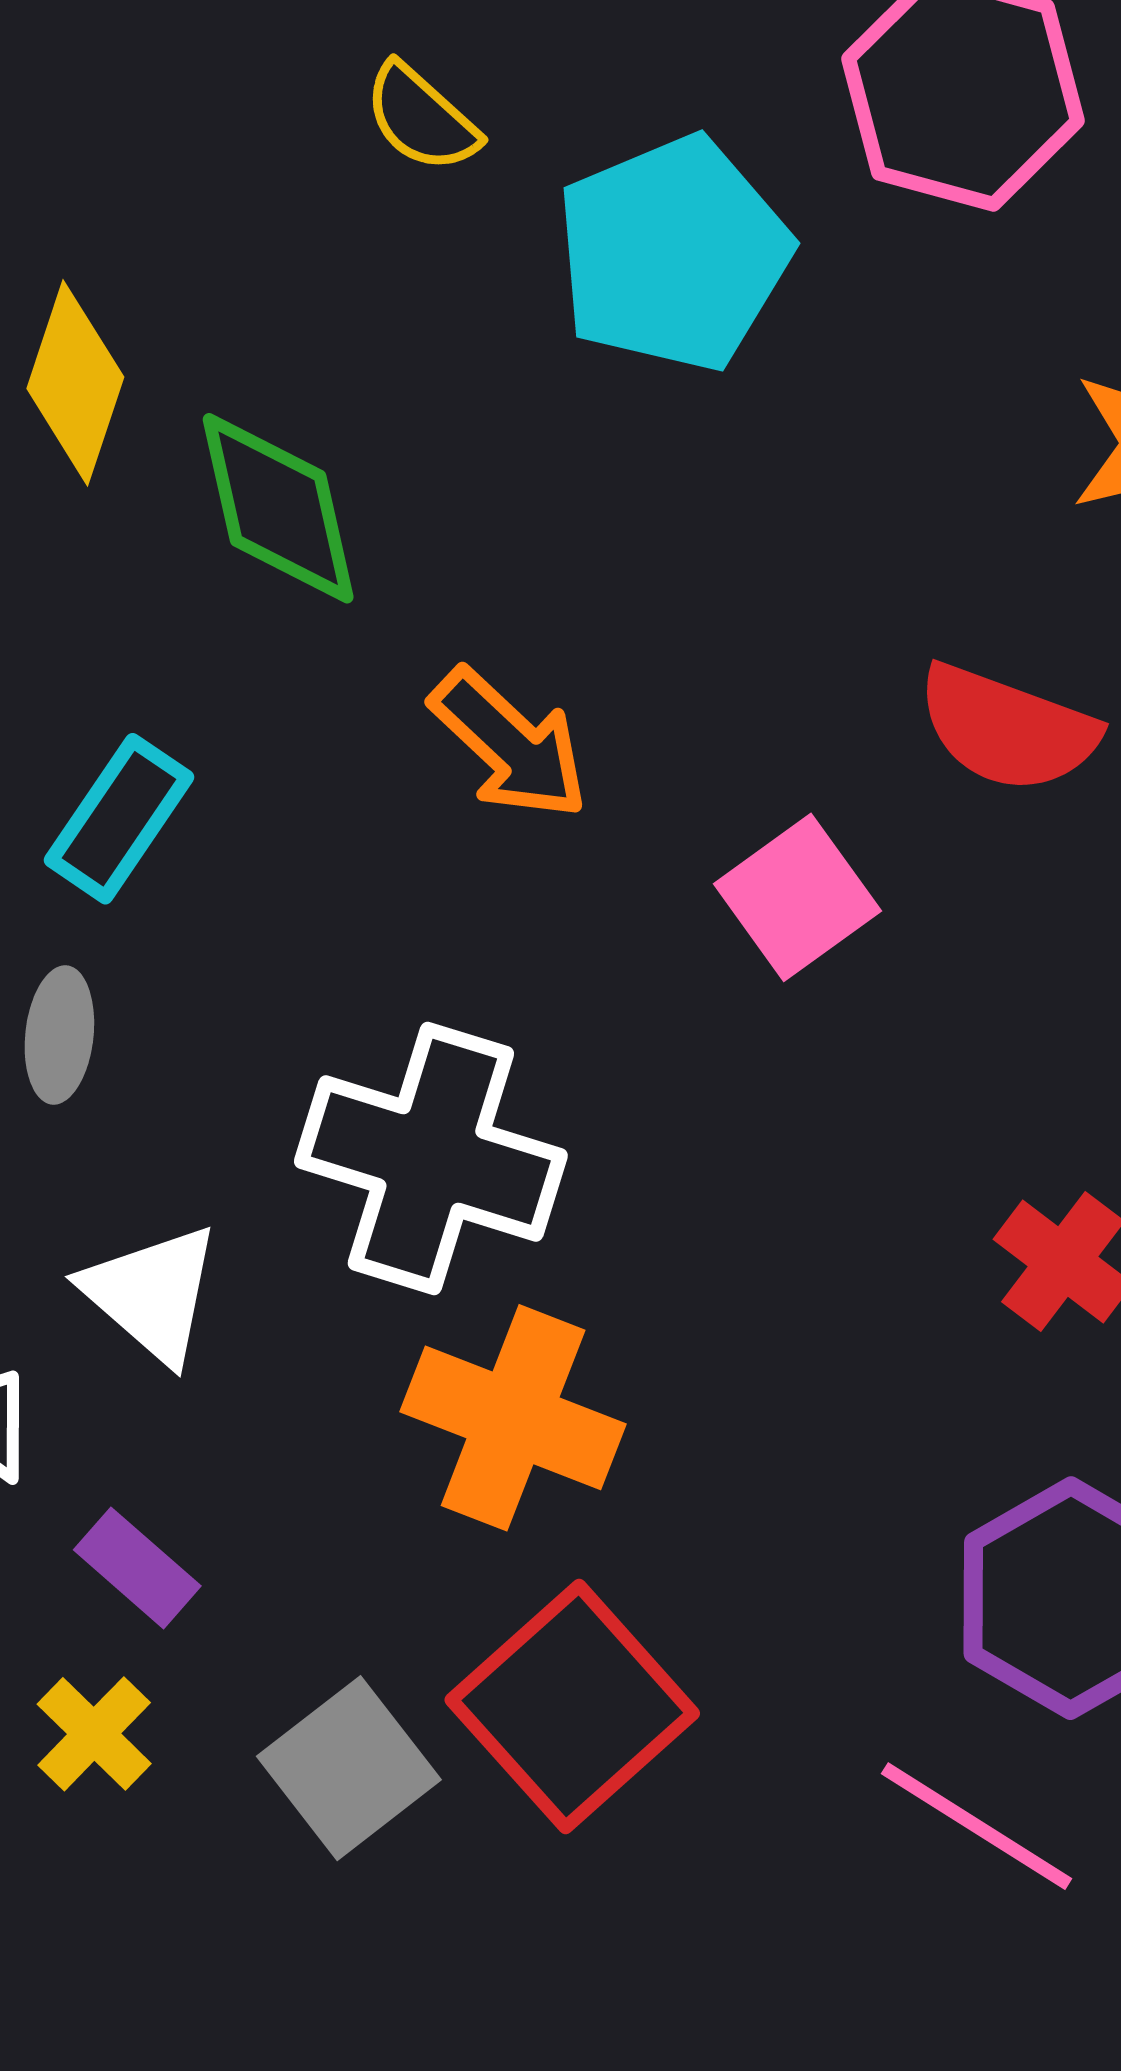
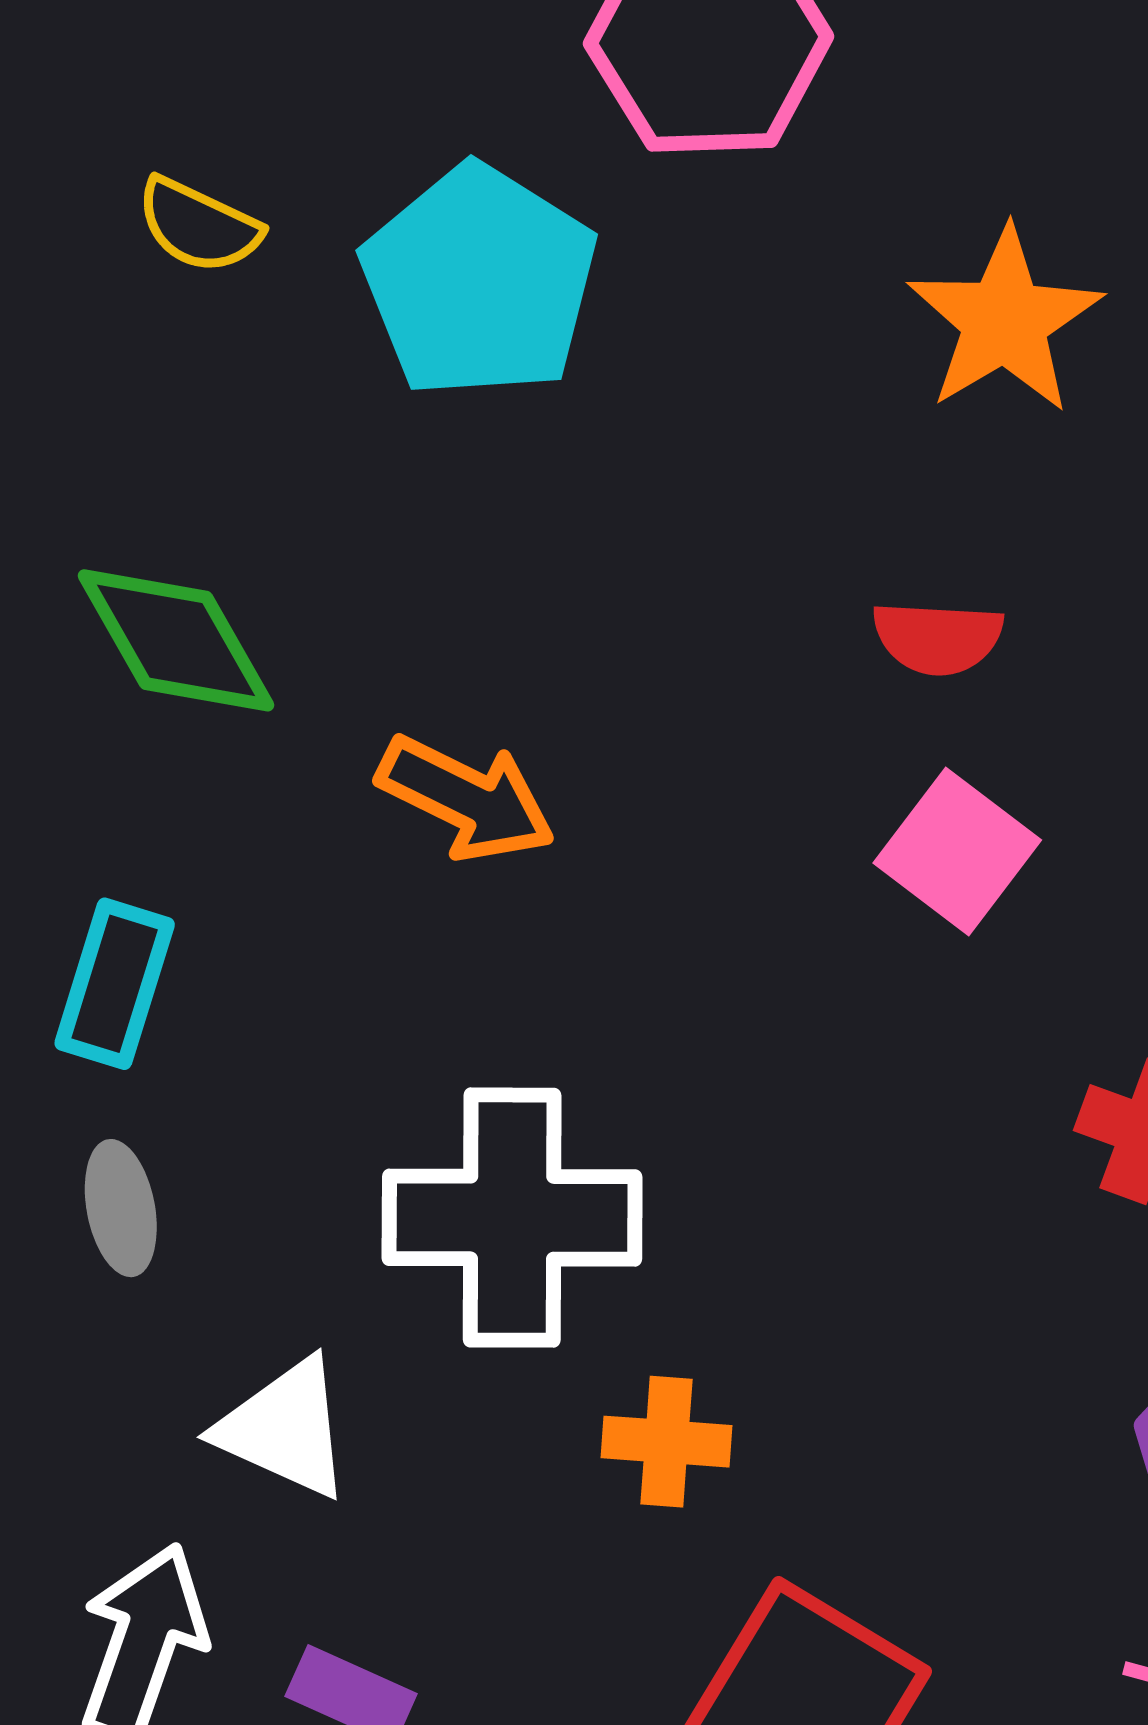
red semicircle: (1007, 728) -> (938, 638), size x0.7
pink square: (797, 897) -> (957, 851), moved
orange cross: (513, 1418) -> (666, 1442), size x0.6

